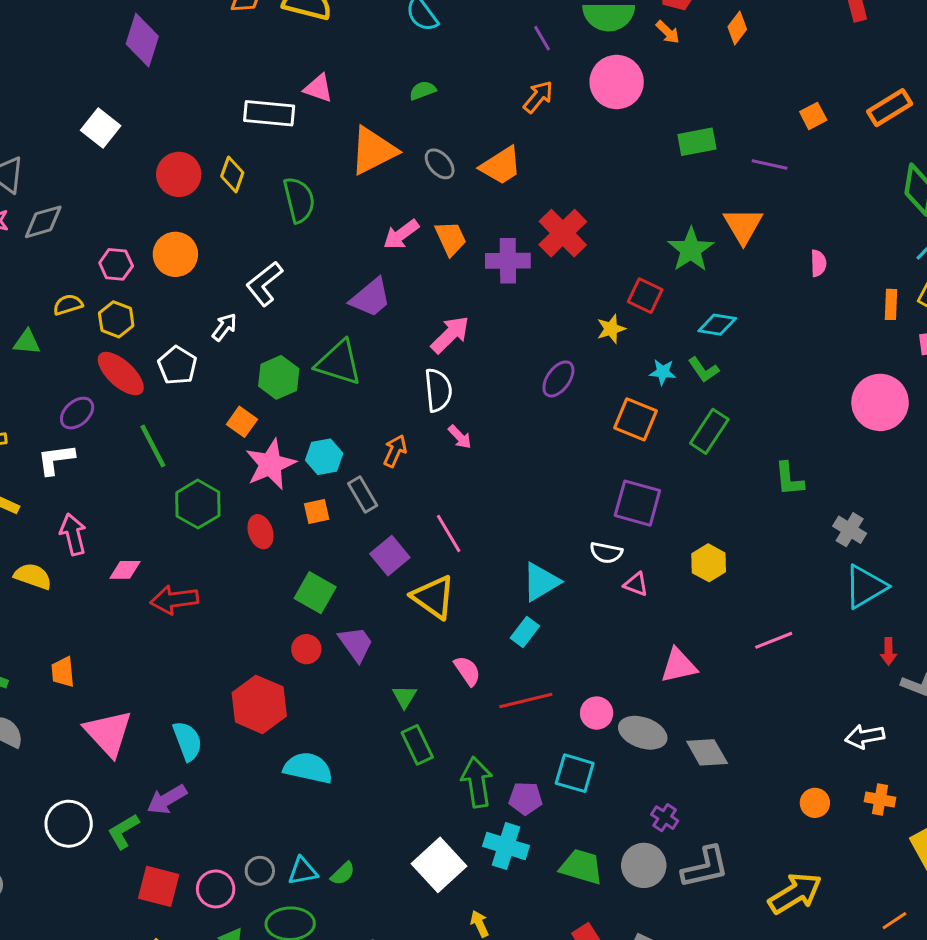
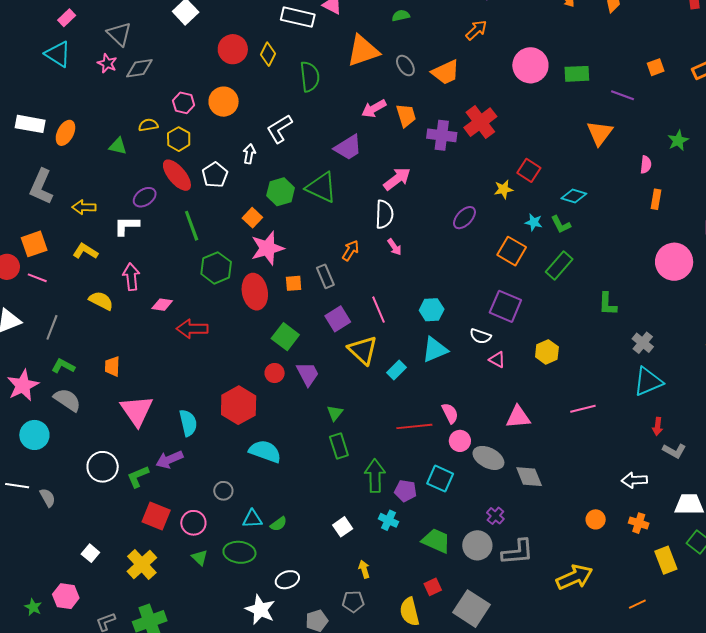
pink circle: (617, 82) -> (530, 65), moved
green star: (691, 250) -> (678, 140), moved, size x0.7
orange rectangle: (891, 304) -> (656, 199), moved
white arrow: (224, 327) -> (249, 154), turned -36
cyan hexagon: (324, 457) -> (432, 310), moved
red ellipse: (261, 532) -> (255, 292), size x1.6
cyan rectangle: (525, 632) -> (396, 370), moved
pink semicircle: (467, 671) -> (450, 413), moved
cyan cross: (506, 846) -> (388, 520), size x0.7
white square: (439, 865) -> (343, 527), size x0.6
gray circle: (260, 871) -> (223, 491), moved

